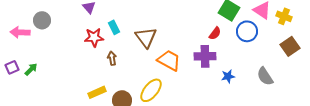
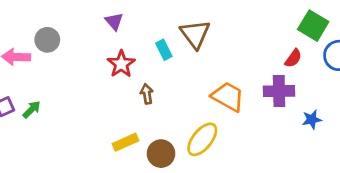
cyan rectangle: (114, 27) -> (164, 50), moved
red star: (94, 37) -> (121, 64), turned -30
brown triangle: (146, 37) -> (195, 34), moved

